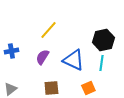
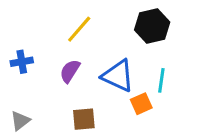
black hexagon: (103, 40) -> (152, 26), moved
orange square: (88, 88) -> (141, 104), moved

